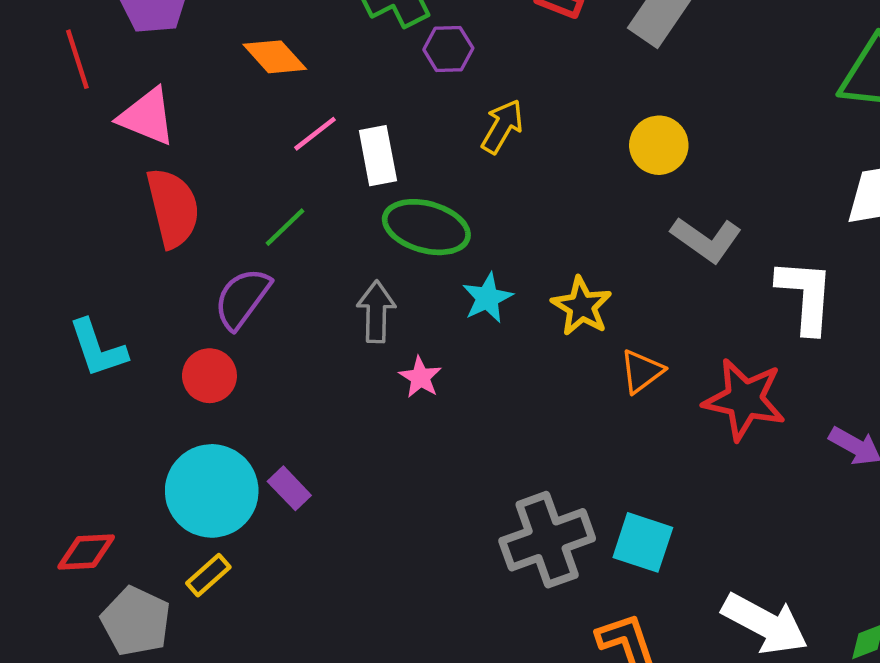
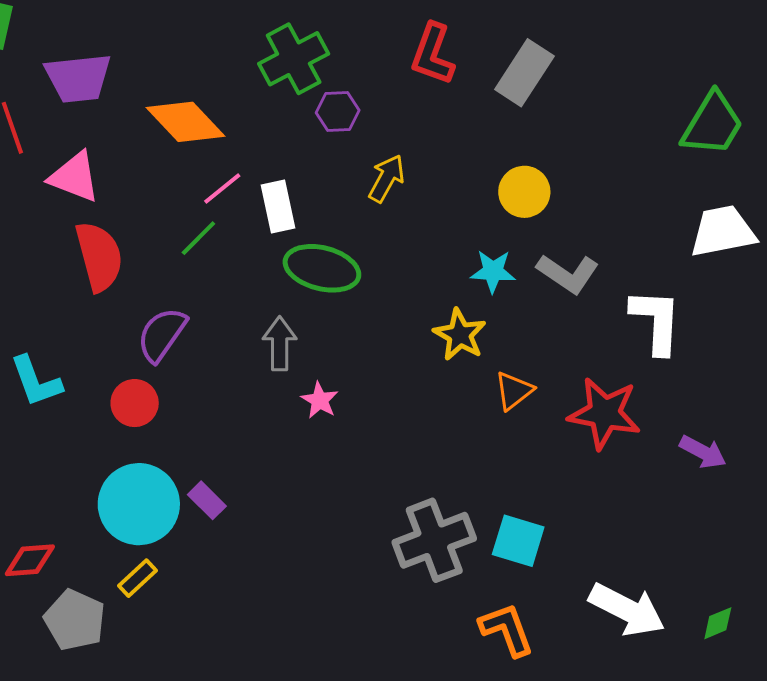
orange diamond: (275, 57) -> (185, 122), size x1.4
green line: (285, 227) -> (198, 238), moved
cyan star: (487, 298) -> (493, 271), moved, turned 30

